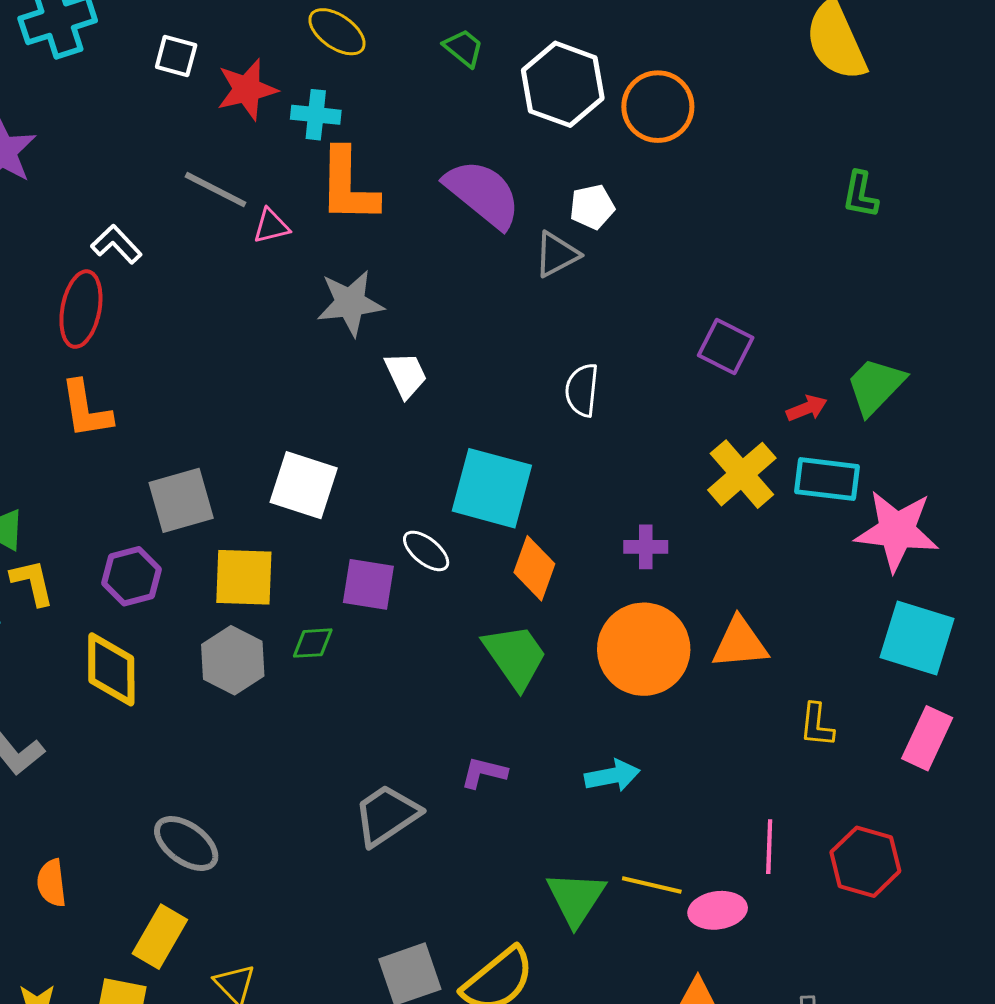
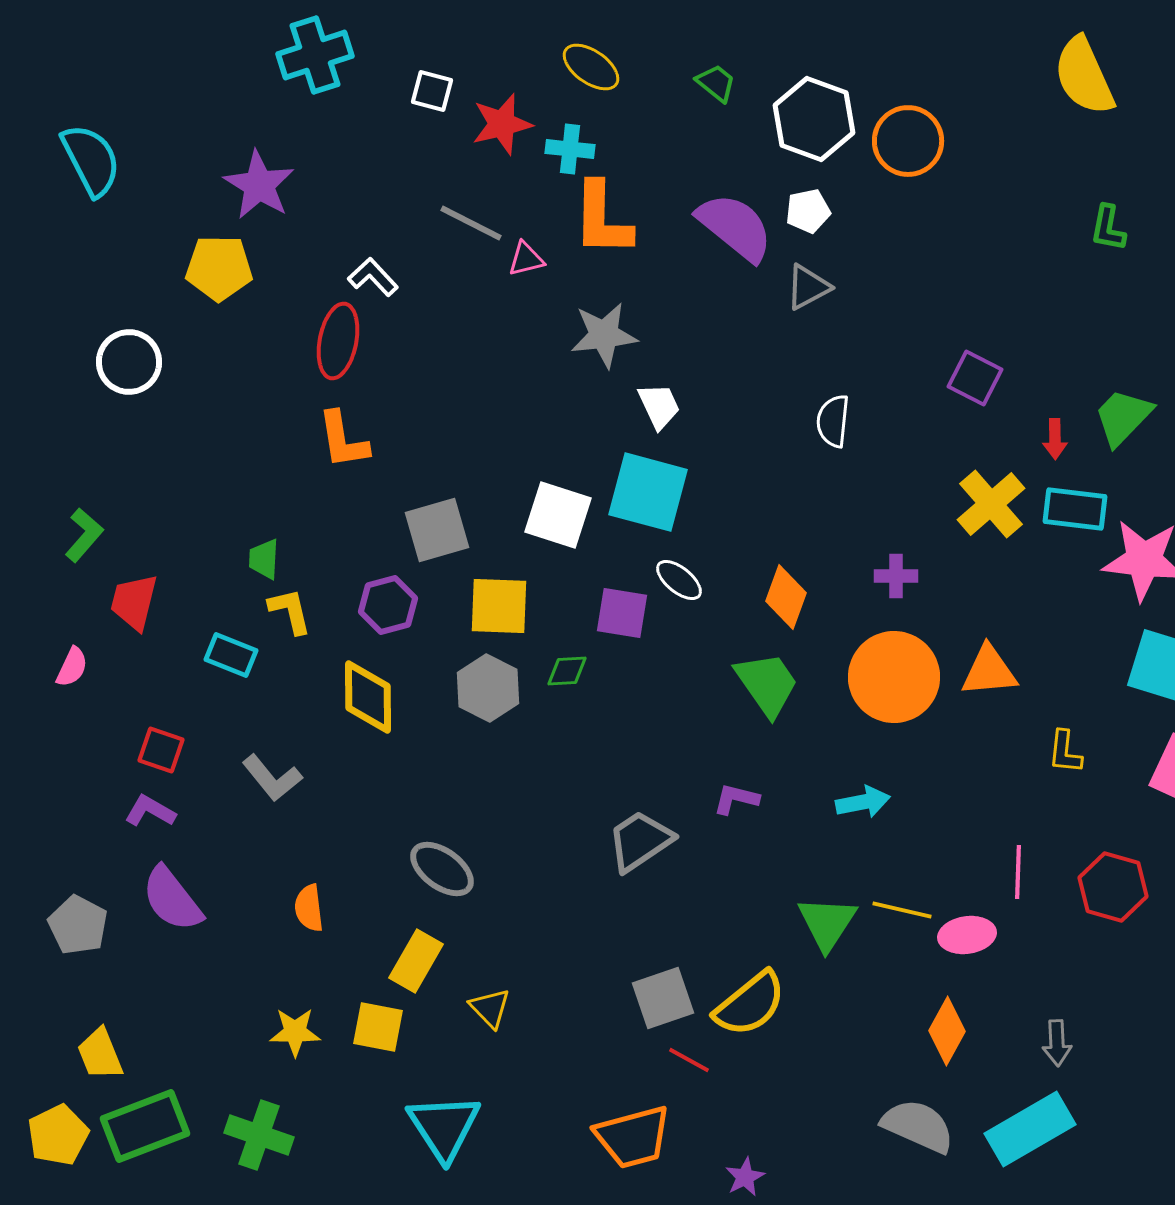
white pentagon: (592, 207) -> (808, 211), moved
red arrow: (807, 408) -> (1055, 439), turned 111
cyan square: (492, 488) -> (648, 492), moved

